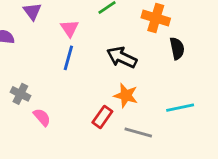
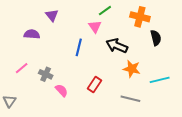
pink triangle: (70, 28) -> (95, 27), moved
orange star: (126, 95) -> (132, 69), moved
red rectangle: (102, 117) -> (95, 85), moved

